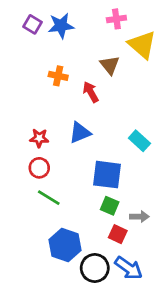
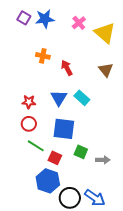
pink cross: (116, 19) -> (79, 23), moved, turned -32
brown triangle: (110, 65) -> (106, 70), moved
blue triangle: (80, 133) -> (59, 98), turned -36
cyan rectangle: (139, 141) -> (82, 98), moved
blue square: (107, 175) -> (64, 129), moved
red square: (118, 234) -> (55, 158), moved

